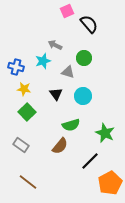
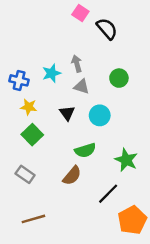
pink square: (67, 11) -> (80, 13), turned -32
gray arrow: (55, 45) -> (77, 64), moved, turned 48
green circle: (84, 58) -> (119, 78), moved
brown line: (28, 182) -> (33, 219), turned -54

